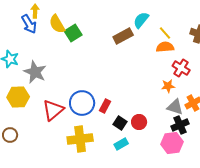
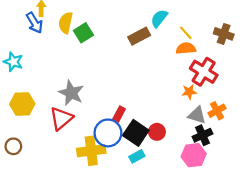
yellow semicircle: (57, 24) -> (66, 23), turned 42
red cross: (181, 68) -> (204, 72), size x1.4
gray star: (35, 72) -> (71, 93), moved
blue circle: (82, 103) -> (108, 133), moved
black square: (120, 123) -> (136, 133), size x1.6

